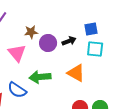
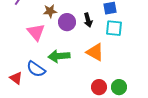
black arrow: (69, 41) -> (88, 20), turned 96

